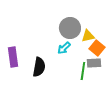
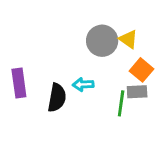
yellow triangle: (88, 36) -> (128, 39), moved, turned 48
cyan arrow: (64, 48) -> (83, 84), moved, turned 40

